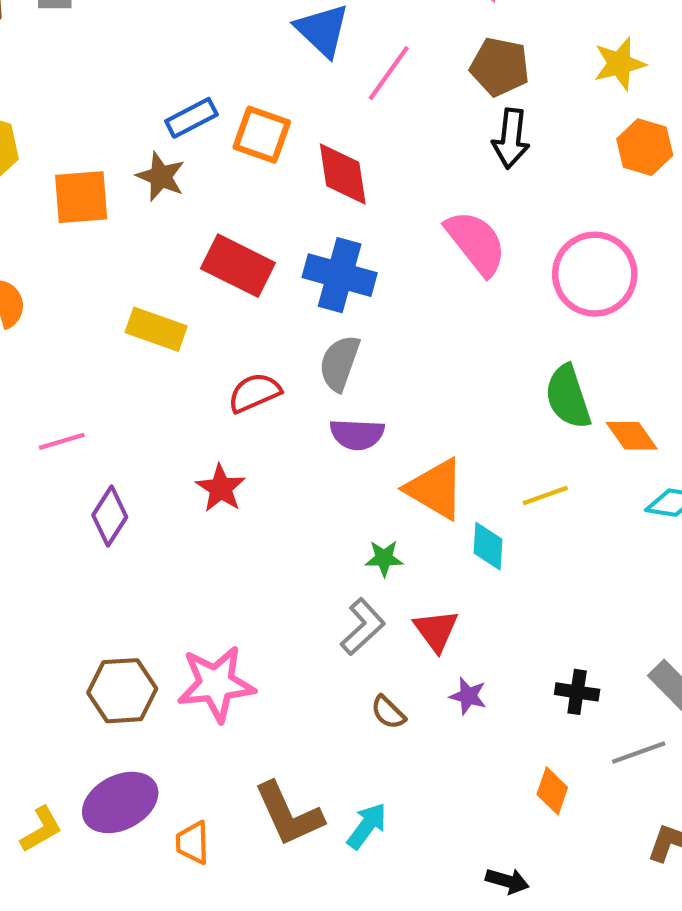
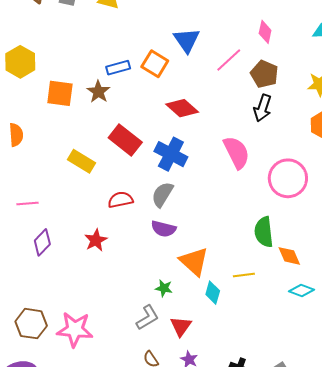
pink line: (389, 73) -> (229, 60), moved
orange square: (262, 135) -> (155, 64), moved
red diamond: (343, 174) -> (182, 108), turned -52

